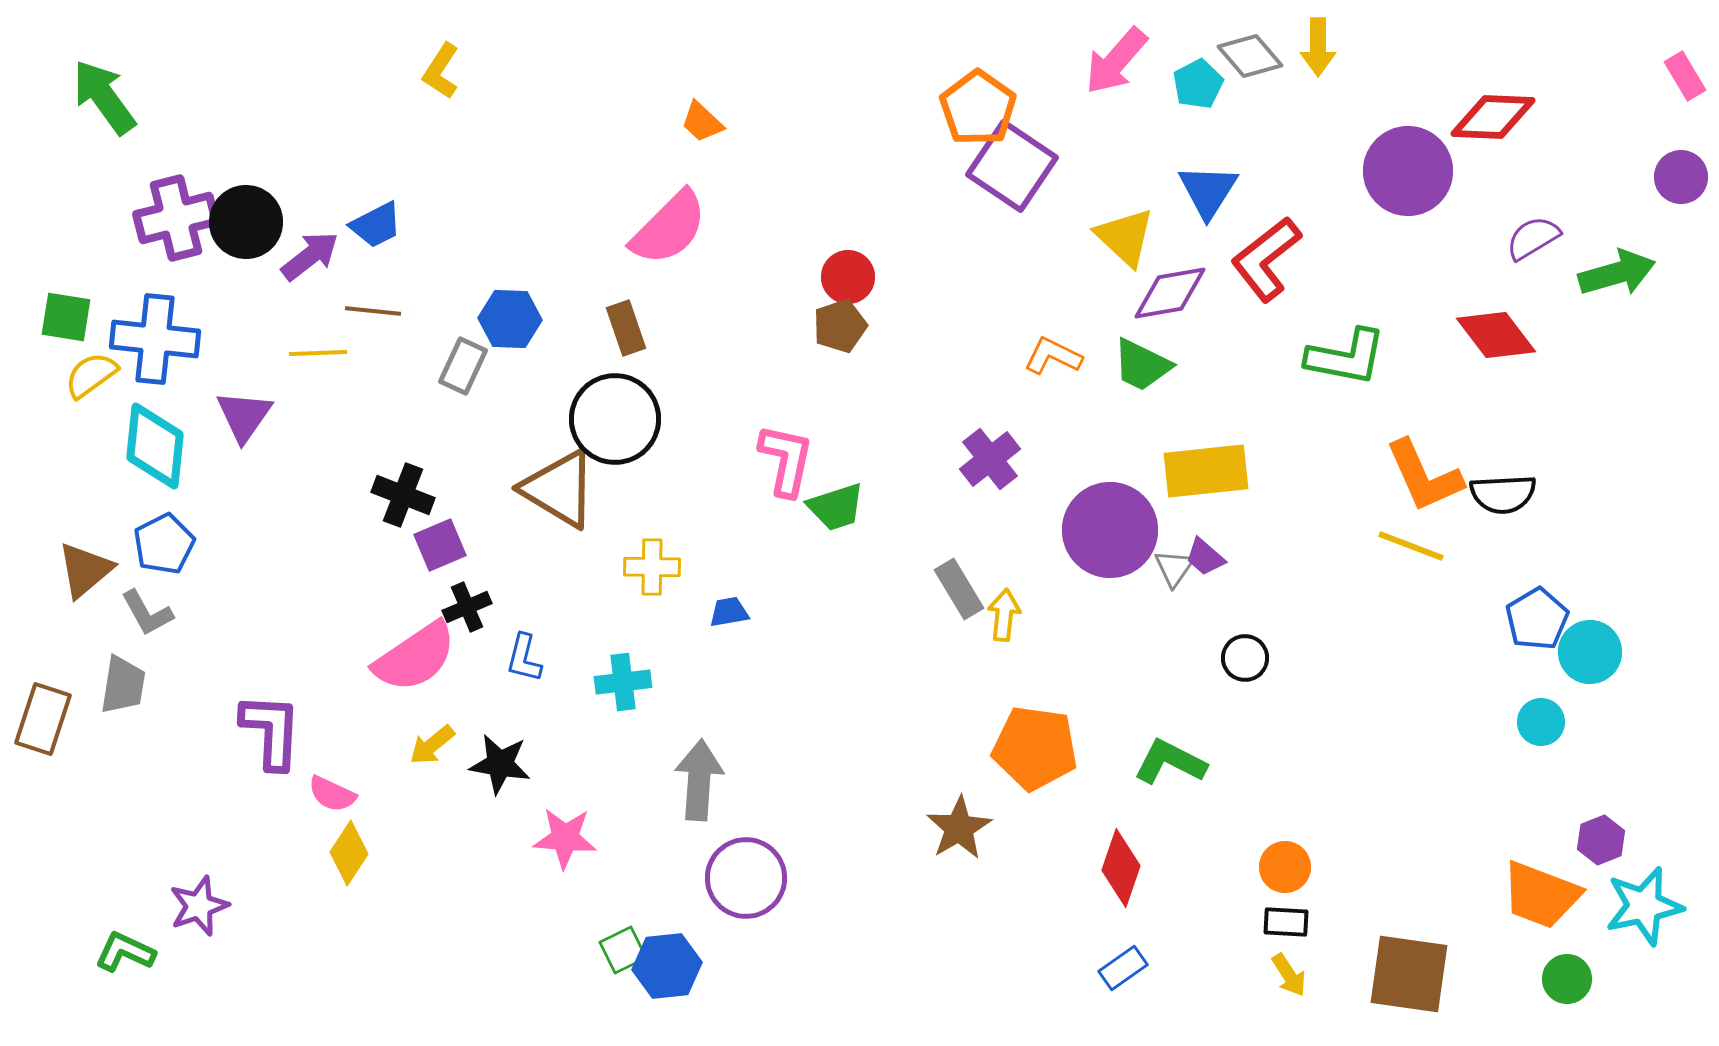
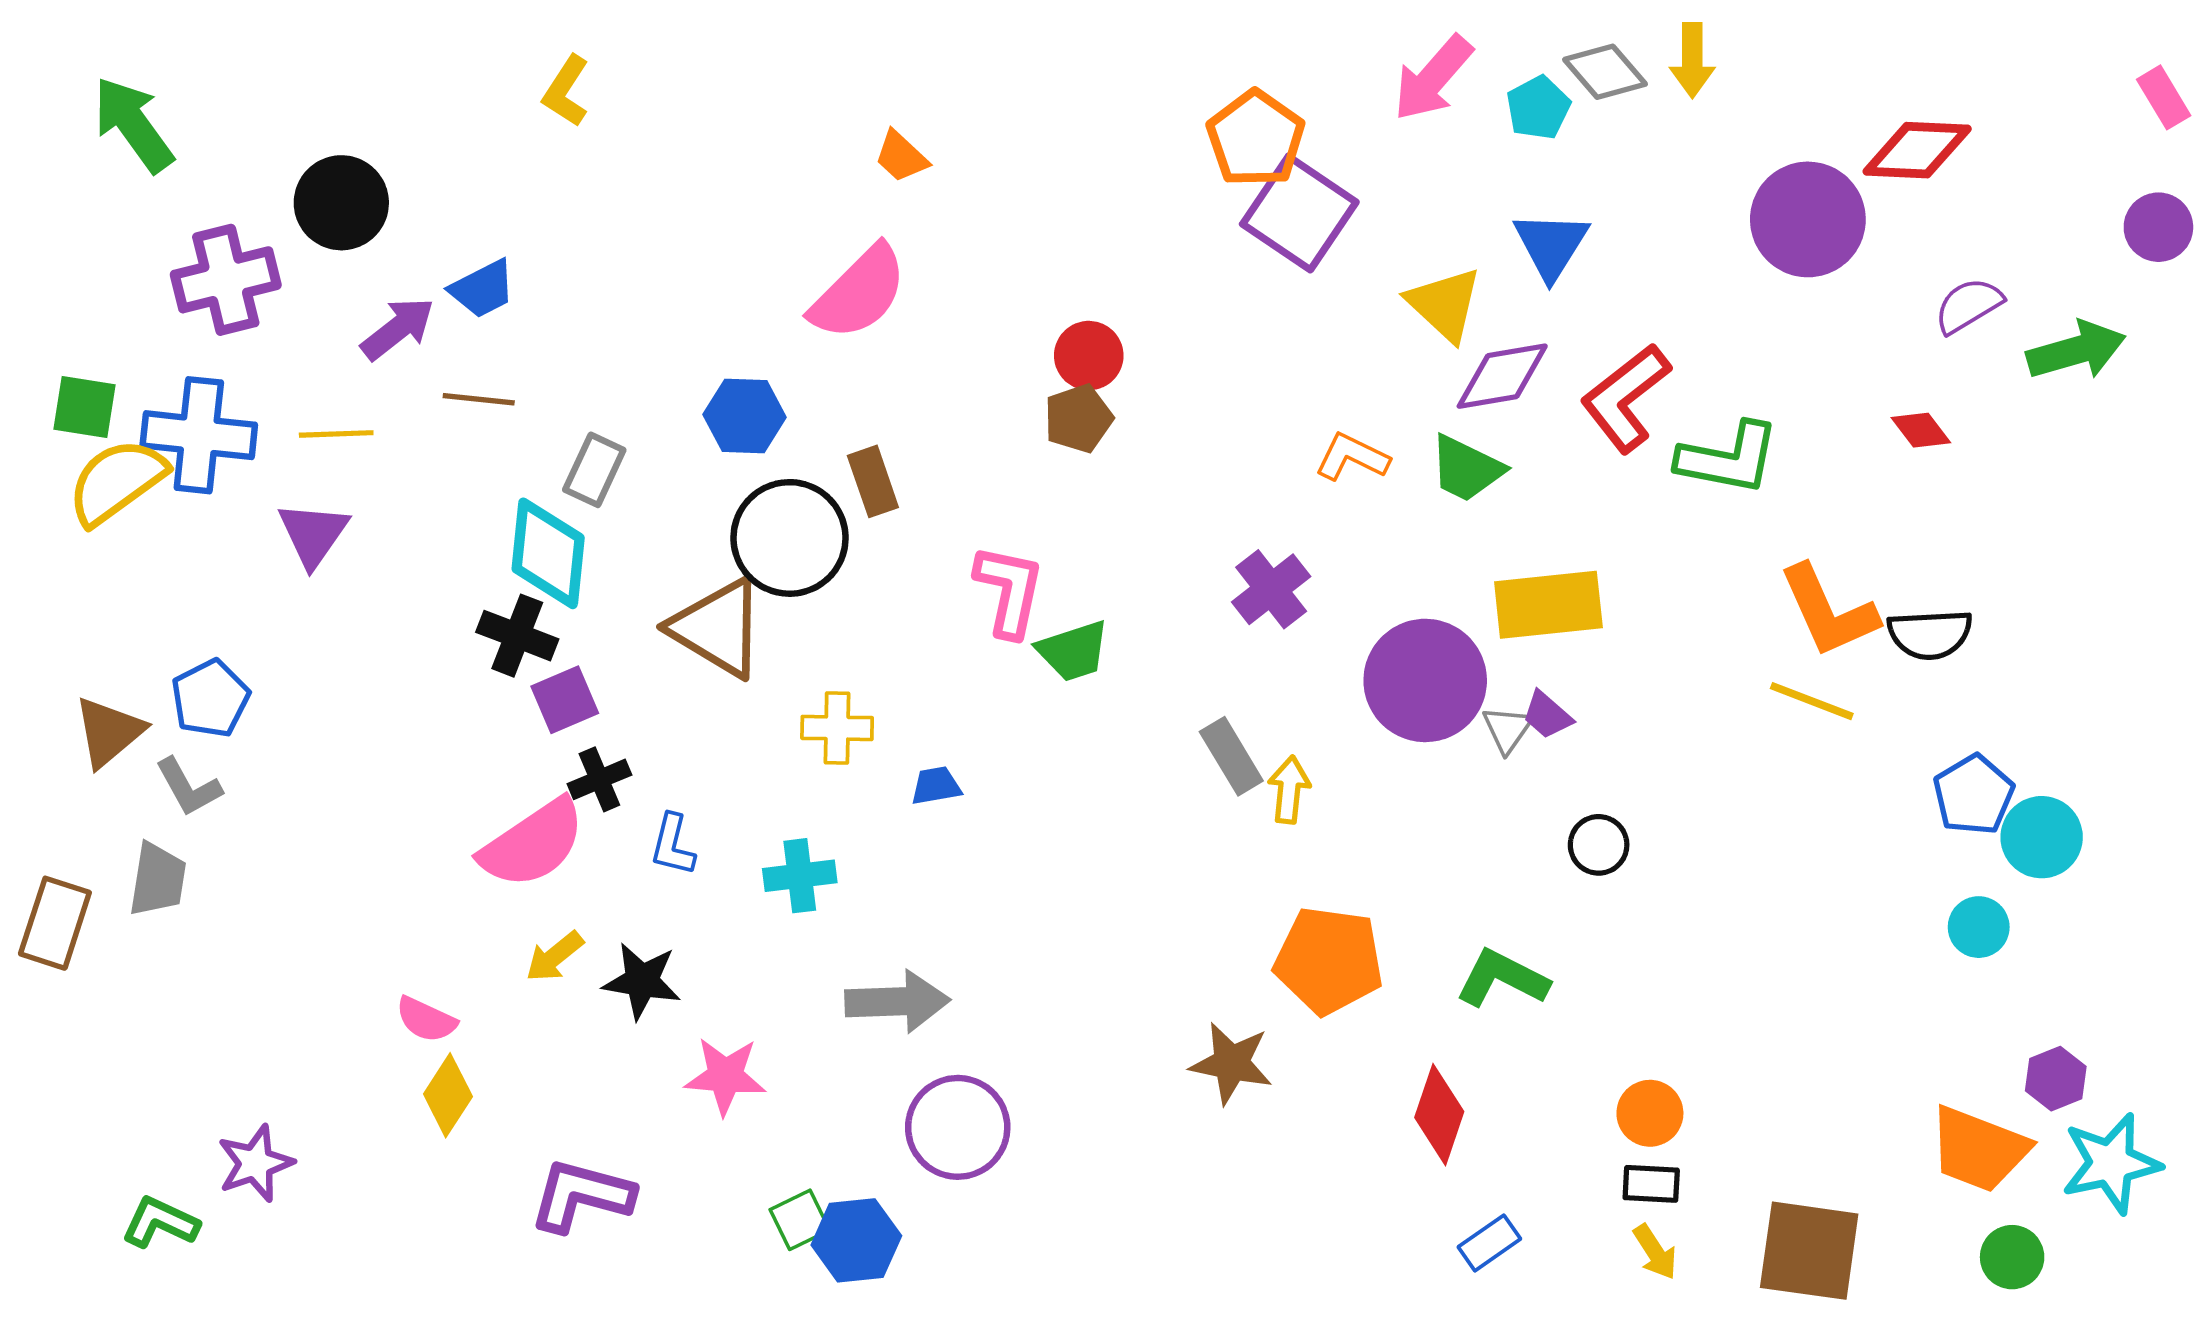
black circle: (246, 222) -> (341, 203), moved
red L-shape: (1266, 259) -> (1626, 398), moved
blue hexagon: (510, 319) -> (745, 416), moved
brown rectangle: (626, 328) -> (873, 481), moved
red diamond: (1496, 335) -> (1921, 430), size x0.6
yellow line: (318, 353) -> (336, 434), moved
yellow semicircle: (91, 375) -> (117, 481), size x1.5
cyan diamond: (155, 446) -> (548, 553), moved
purple L-shape: (271, 731) -> (581, 1195), moved, turned -78
gray arrow: (699, 780) -> (897, 1002), turned 84
brown star: (959, 828) -> (1231, 1063), turned -30
blue rectangle: (1123, 968) -> (1489, 1243), moved

